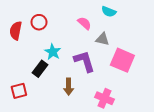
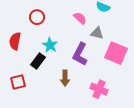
red semicircle: (16, 31) -> (15, 41), moved
purple L-shape: (84, 61) -> (80, 54), turned -135

